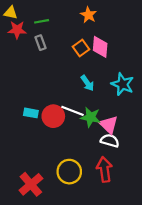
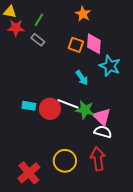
green line: (42, 21) -> (39, 20), turned -48
gray rectangle: (40, 43) -> (38, 40), turned -32
orange square: (81, 48) -> (76, 45), turned -35
cyan star: (123, 84) -> (110, 66), moved

